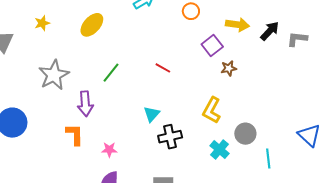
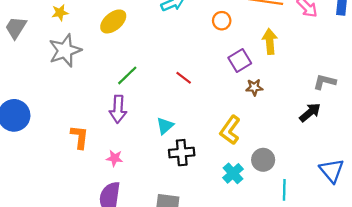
yellow arrow: (237, 25) -> (270, 42), turned -110
black arrow: (270, 31) -> (310, 112), moved
gray L-shape: (297, 39) -> (325, 82), moved
gray star: (54, 75) -> (65, 51), moved
purple arrow: (85, 104) -> (118, 109), moved

